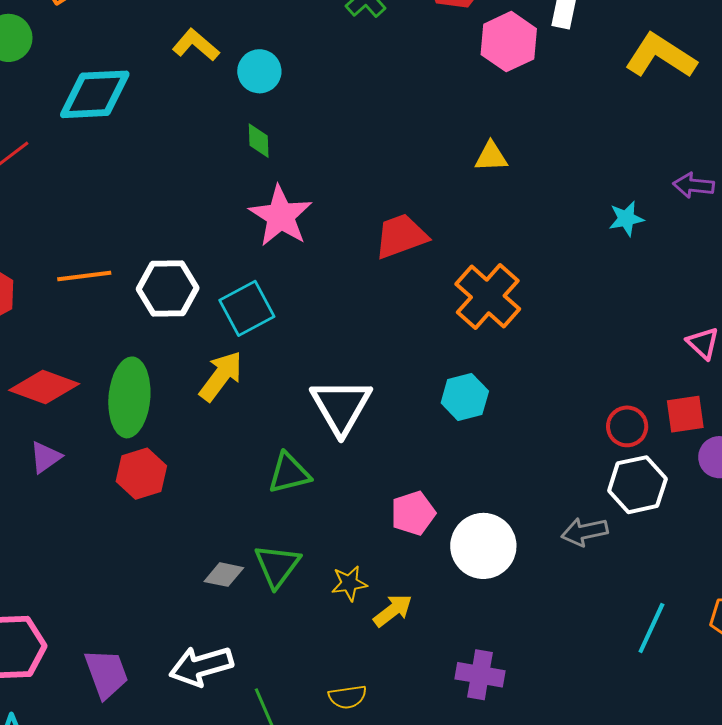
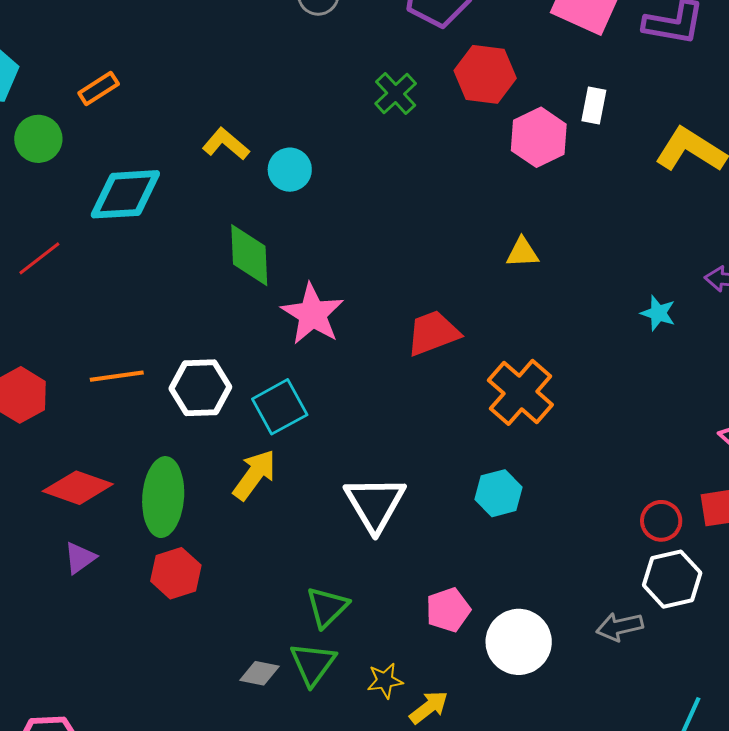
green diamond: (259, 141) -> (249, 255), moved, size x1.8
cyan star: (626, 219) -> (658, 313), turned 30
green triangle: (289, 473) -> (327, 607), moved, turned -30

